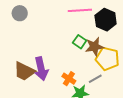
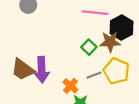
brown star: (94, 47) -> (110, 42), moved
gray line: (95, 79) -> (94, 75), moved

